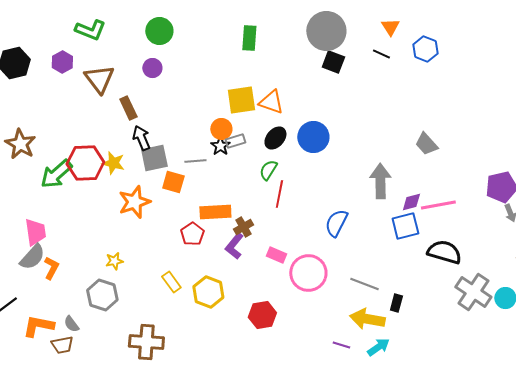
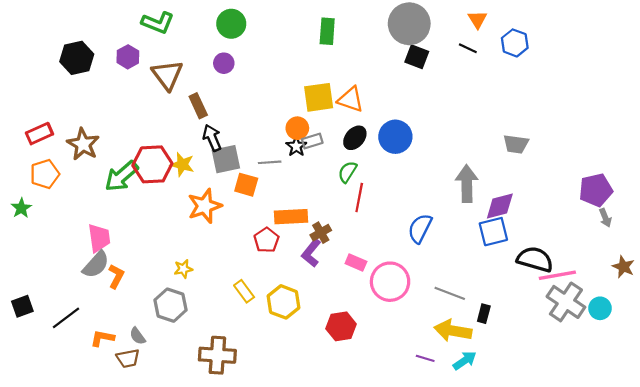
gray trapezoid: (426, 144) -> (516, 144), turned -40
purple diamond: (411, 202) -> (500, 206), size x1.4
pink line: (438, 205) -> (557, 275), moved
orange L-shape: (38, 326) -> (102, 338), size x0.7

